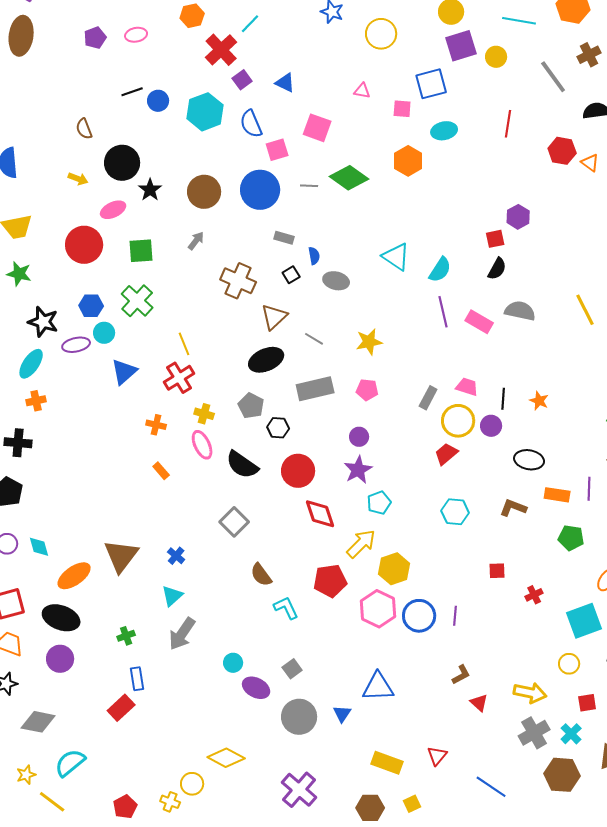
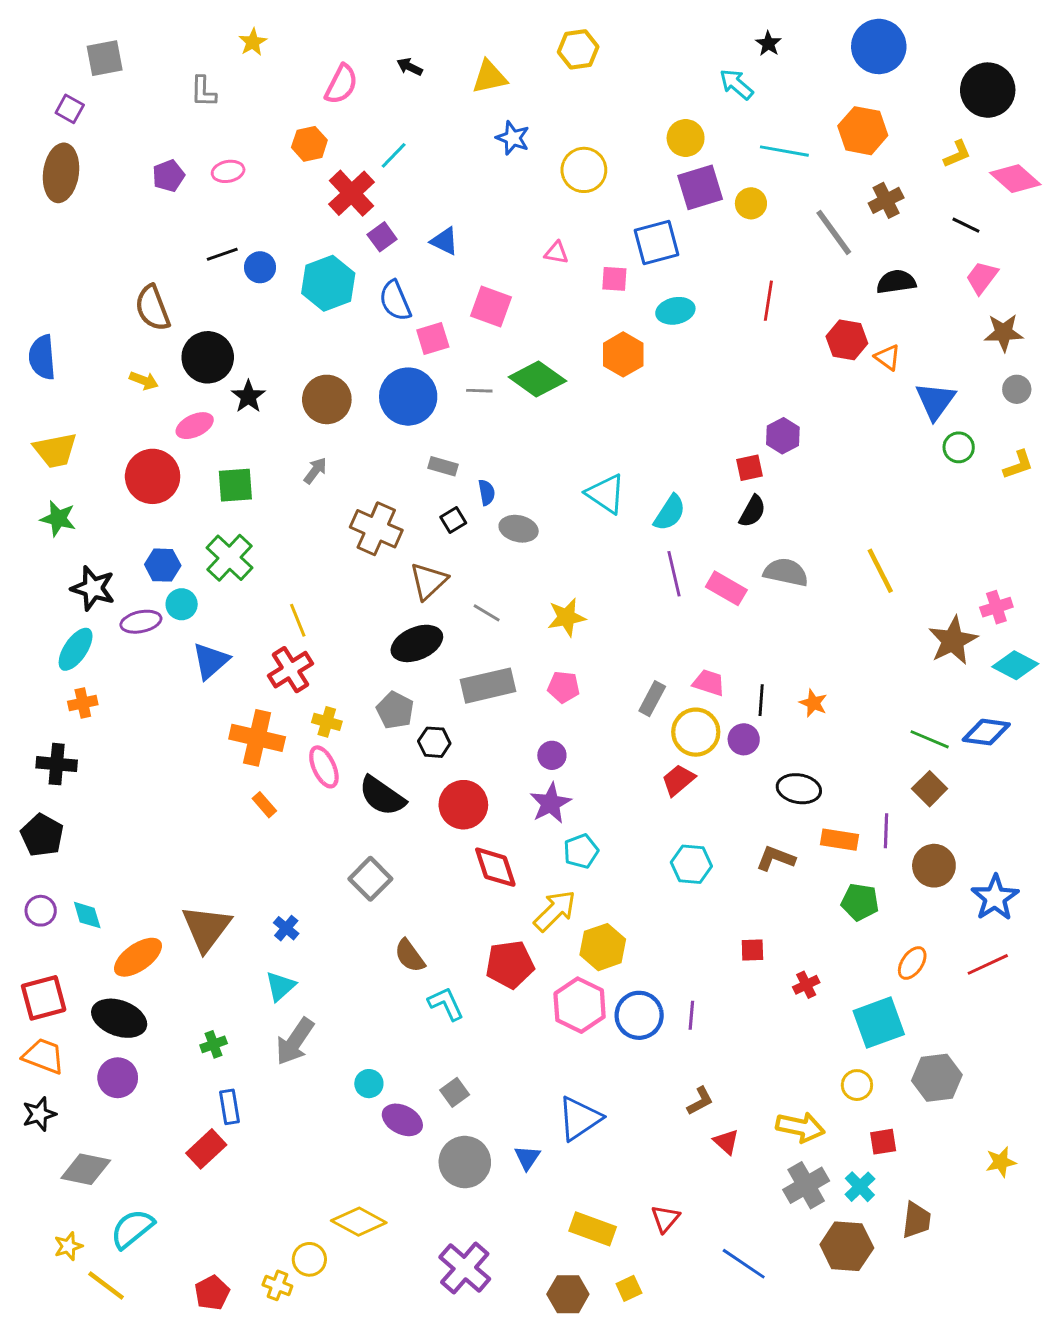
brown semicircle: (84, 129) -> (153, 308), size x1.5
orange cross: (156, 425) -> (257, 738), size x1.8
blue triangle: (378, 687) -> (580, 1118), turned -32

